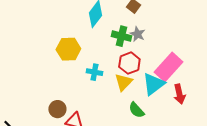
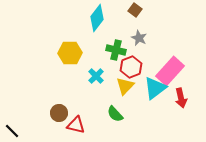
green cross: (121, 36) -> (116, 50), moved
cyan cross: (94, 72) -> (96, 76), turned 35
green semicircle: (136, 110) -> (115, 114), moved

